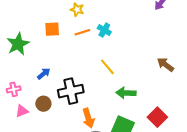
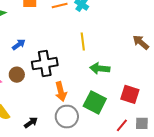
yellow line: (107, 67) -> (83, 41), turned 30
red square: (157, 117) -> (130, 94), turned -30

